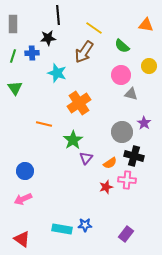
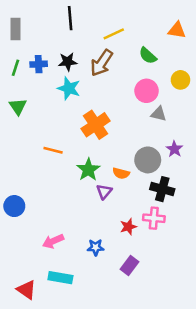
yellow line: (94, 28) -> (114, 34), turned -60
black star: (48, 38) -> (68, 62), moved
orange semicircle: (110, 163) -> (121, 173), moved, turned 48
blue circle: (25, 171) -> (14, 206), moved
pink arrow: (23, 199) -> (53, 241), moved
blue star: (85, 225) -> (96, 247), moved
cyan rectangle: (62, 229) -> (60, 278), moved
purple rectangle: (126, 234) -> (130, 265), moved

